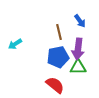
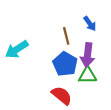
cyan arrow: (15, 44) -> (17, 49), size x1.5
blue pentagon: (58, 57) -> (65, 64), turned -30

